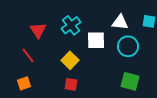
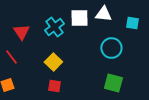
white triangle: (120, 22) -> (103, 14), moved
white square: (96, 40) -> (79, 18), moved

